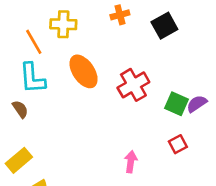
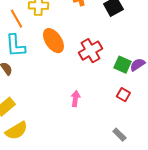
red square: (178, 144) -> (123, 95), turned -32
pink arrow: (131, 162) -> (75, 99), moved

